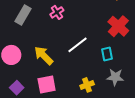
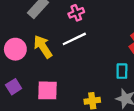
white line: (78, 45) -> (74, 39), moved
yellow arrow: (44, 56) -> (43, 47), moved

